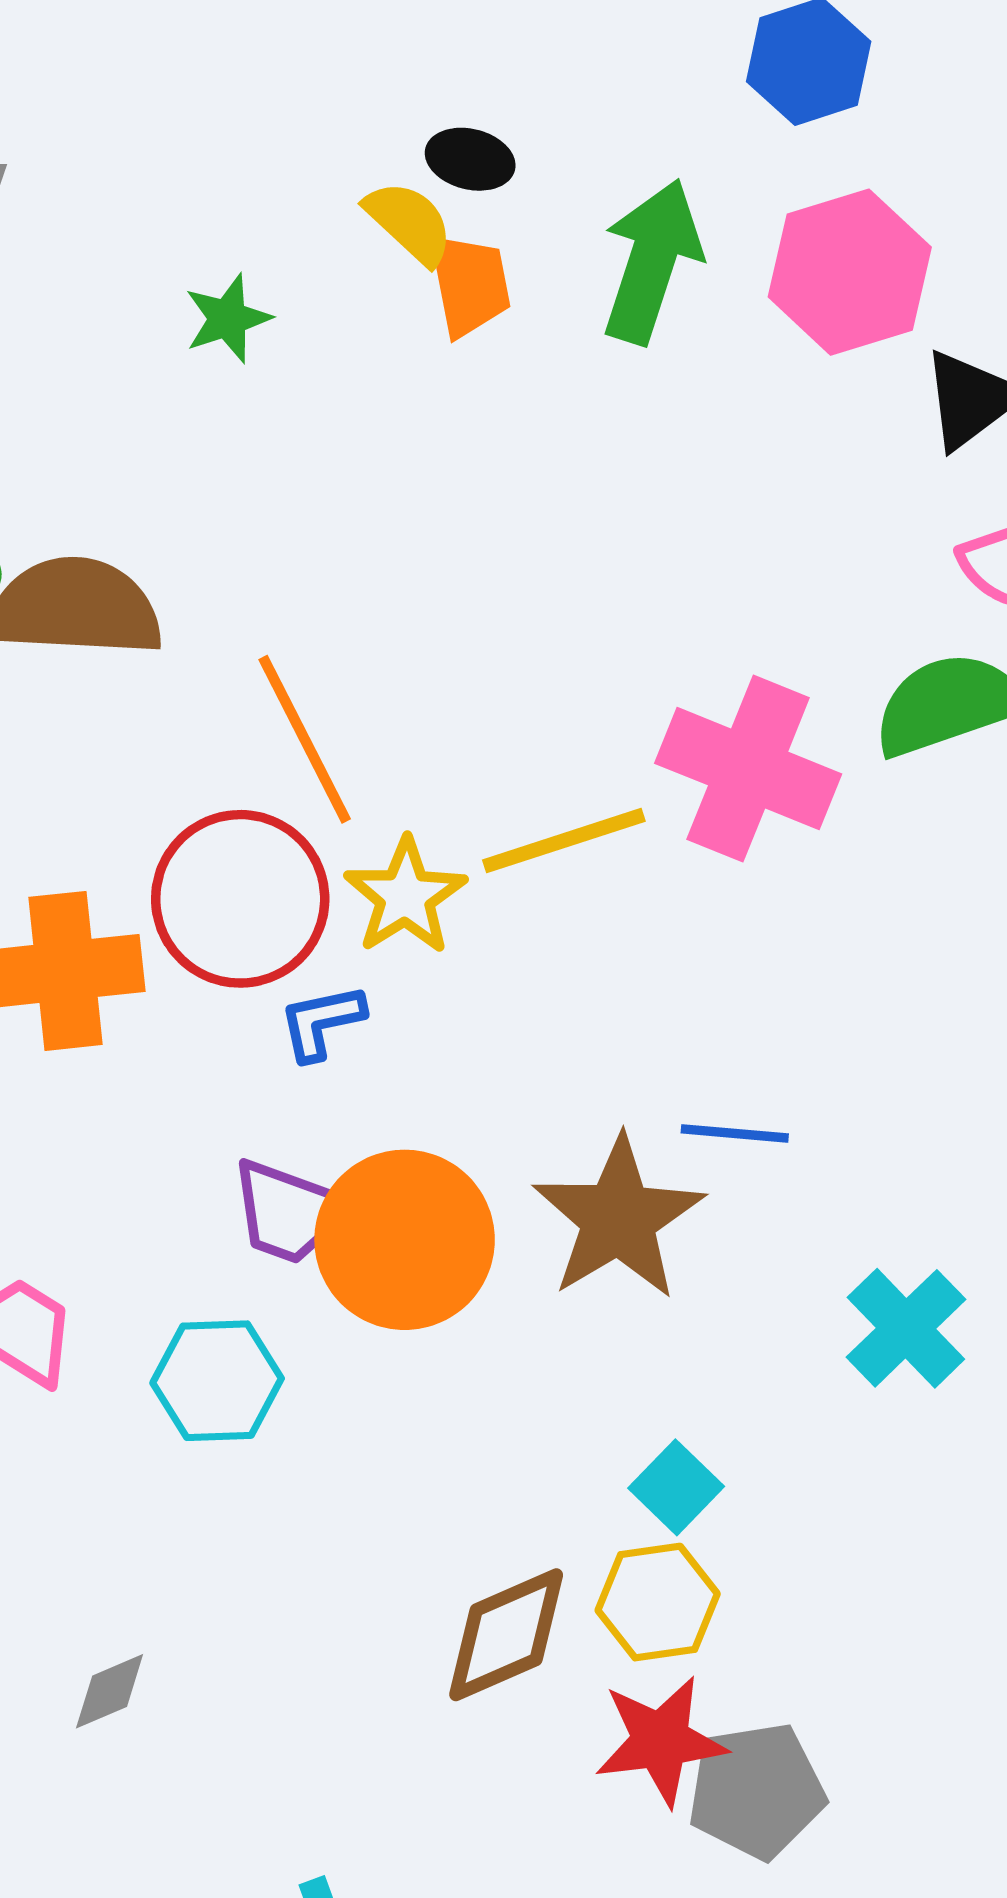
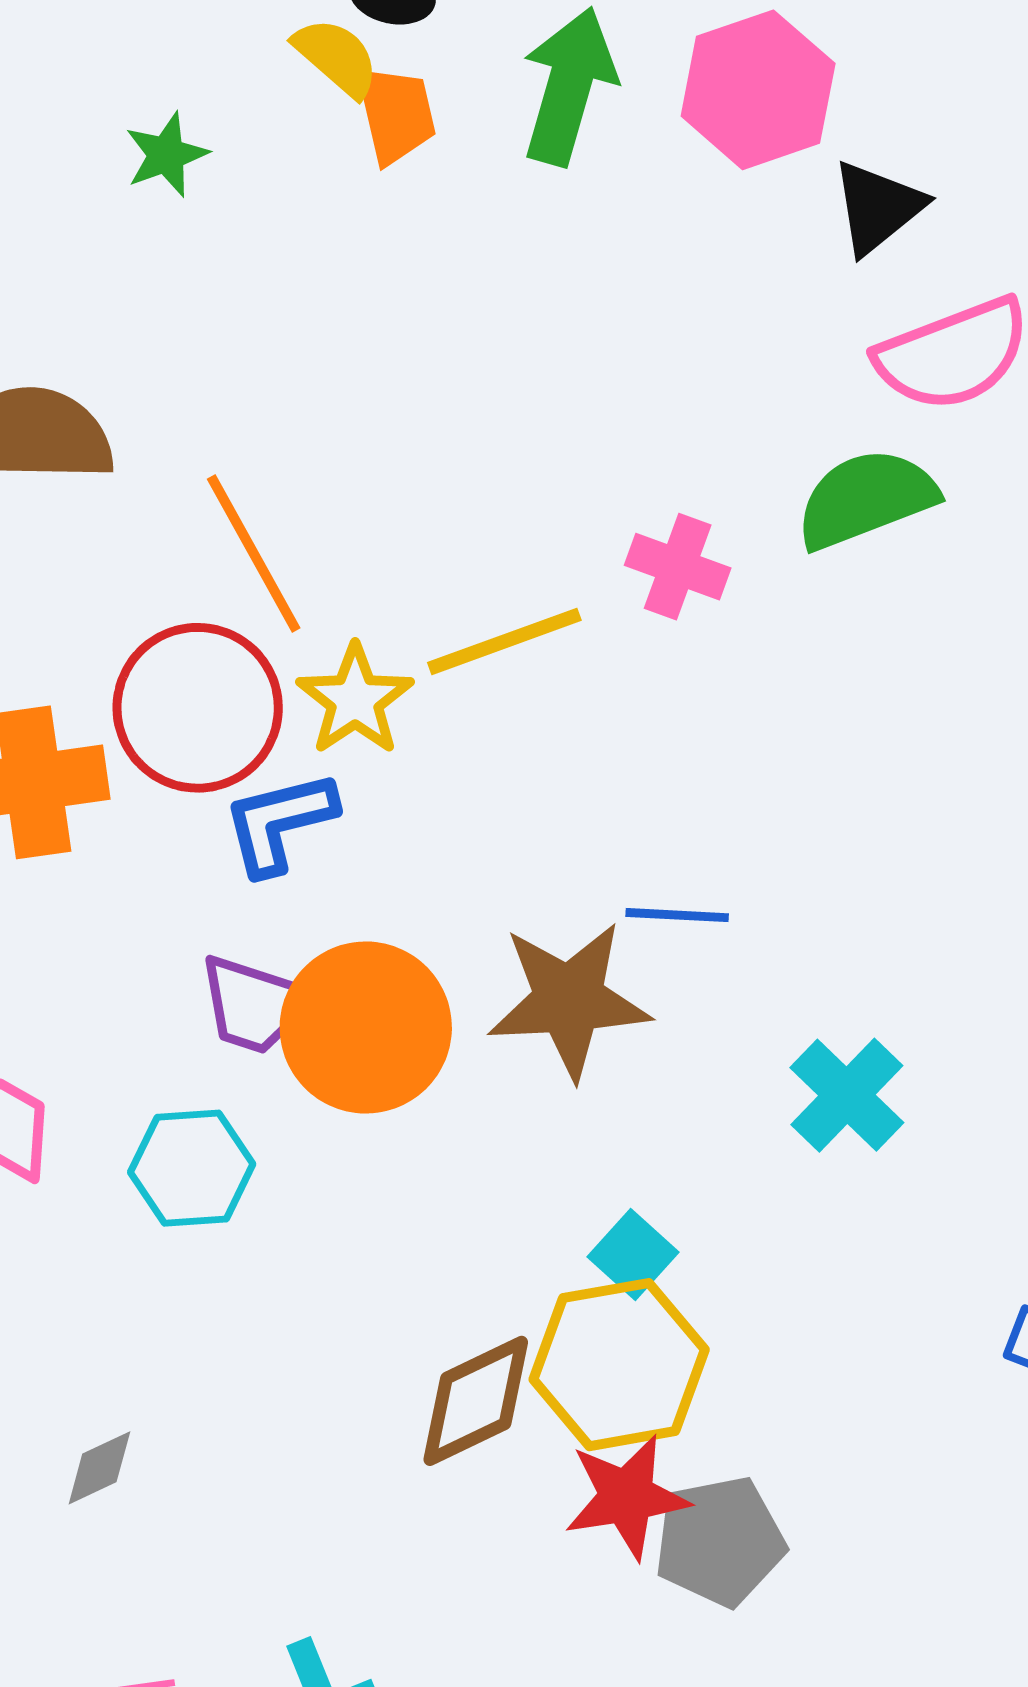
pink cross: (748, 769) -> (678, 567), size x0.6
blue L-shape: (322, 1022) -> (279, 823), size x1.4
brown star: (618, 1218) -> (569, 1000), turned 30
yellow hexagon: (658, 1602) -> (619, 1365), size x1.5

